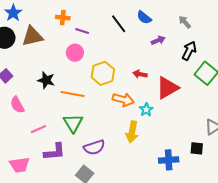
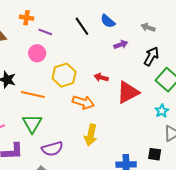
gray arrow: (185, 22) -> (148, 27), turned -32
cyan star: (146, 110) -> (162, 111), moved

